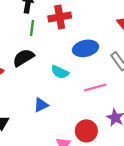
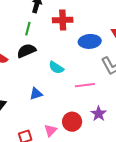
green line: (32, 28) -> (28, 29), moved
blue ellipse: (85, 48) -> (90, 41), moved

